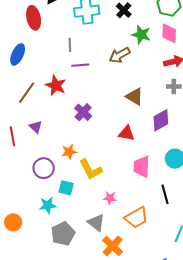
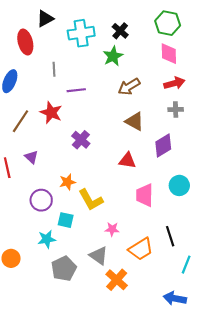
green star: (141, 35) -> (113, 56), moved, turned 30
gray line: (70, 45) -> (54, 69), moved
brown arrow: (120, 55) -> (129, 87), moved
black line: (165, 194) -> (170, 236), moved

